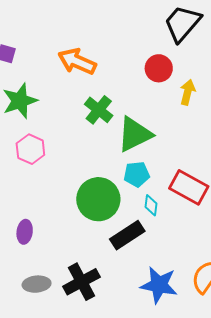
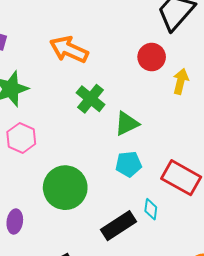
green triangle: (135, 134) -> (127, 124), size x0.7
green circle: (98, 199) -> (65, 188), moved
cyan diamond: (151, 205) -> (151, 209), moved

